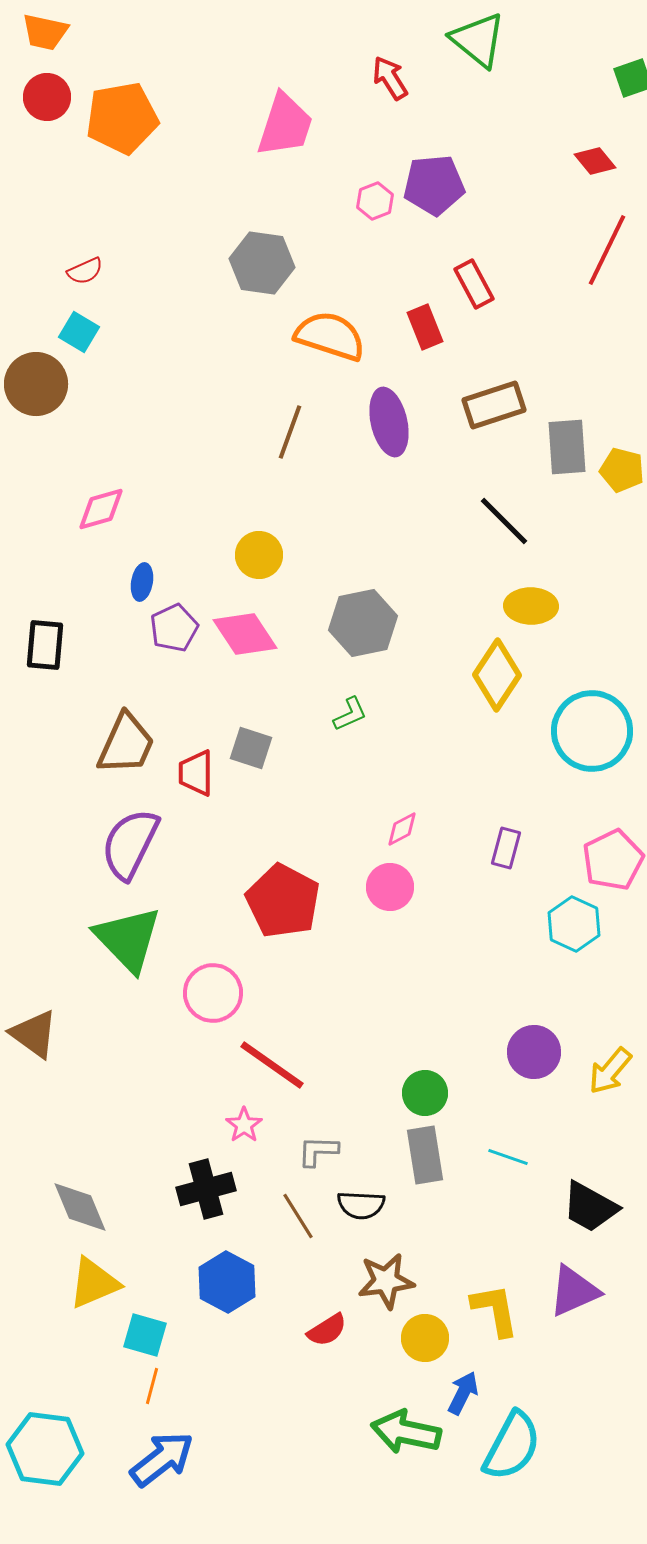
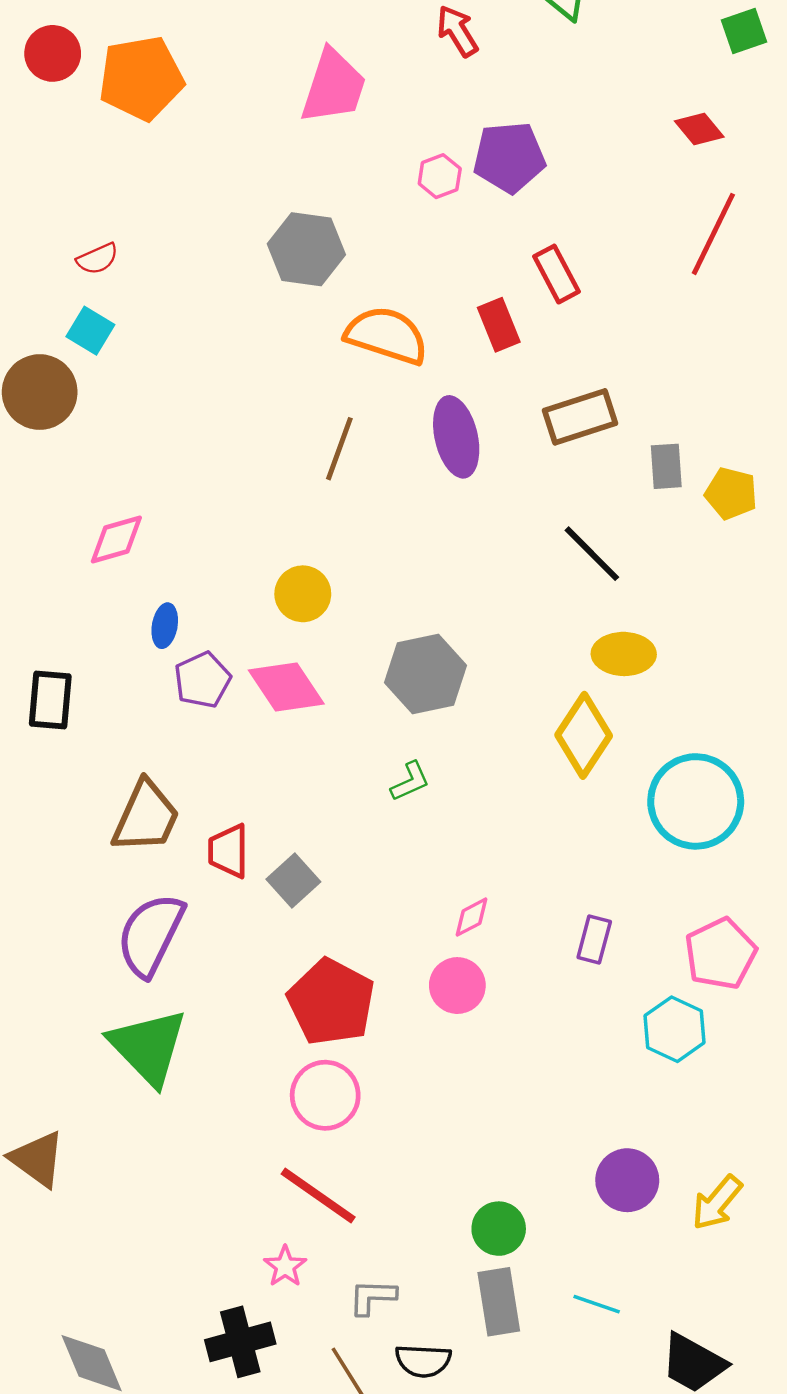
gray rectangle: (567, 447) -> (666, 466), size x0.7
gray square: (251, 748) -> (293, 881), moved, turned 30
pink circle: (213, 993) -> (325, 1095), moved

